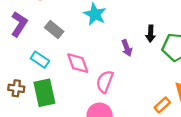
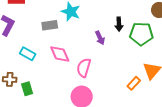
gray rectangle: (54, 29) -> (50, 25), moved, turned -42
green rectangle: (44, 93) -> (27, 89), moved, size x0.6

